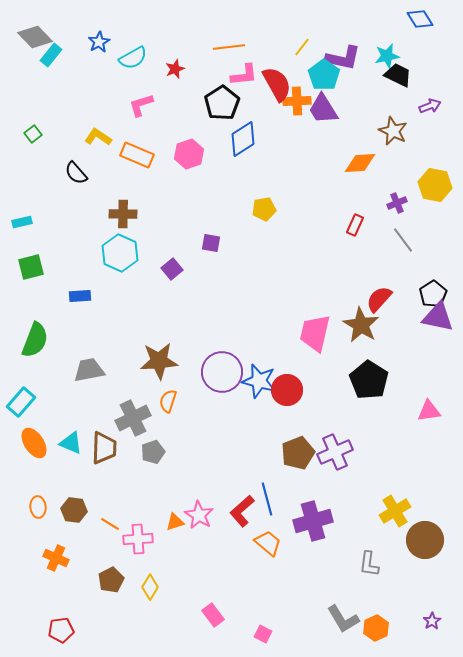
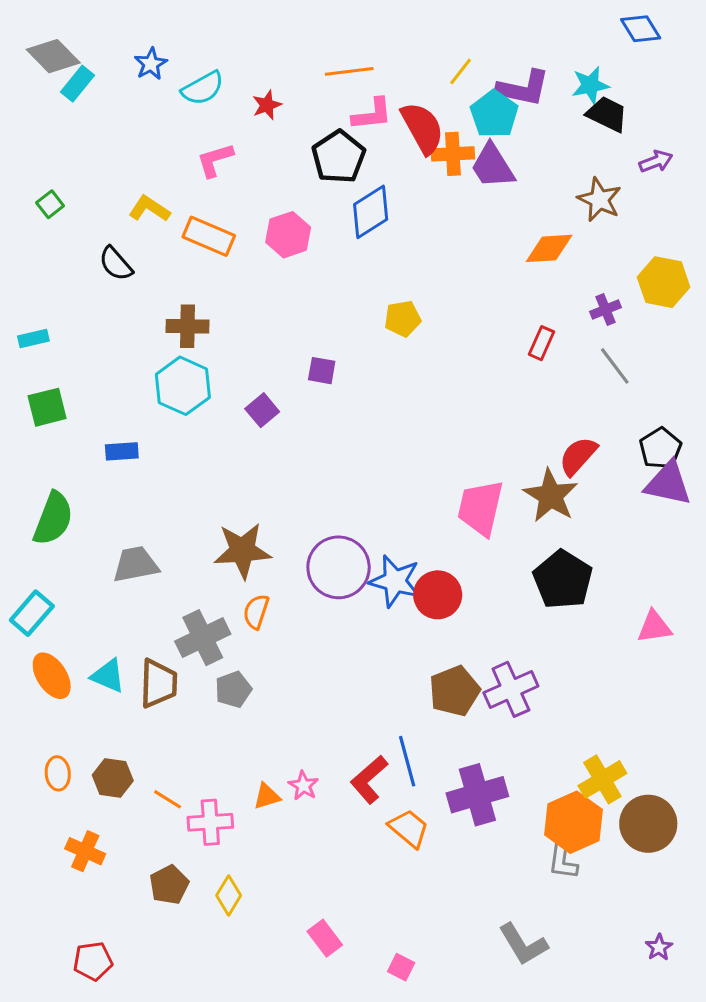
pink star: (199, 515) -> (303, 786), size x0.7
orange hexagon: (376, 628) -> (573, 822), moved, size x1.5

